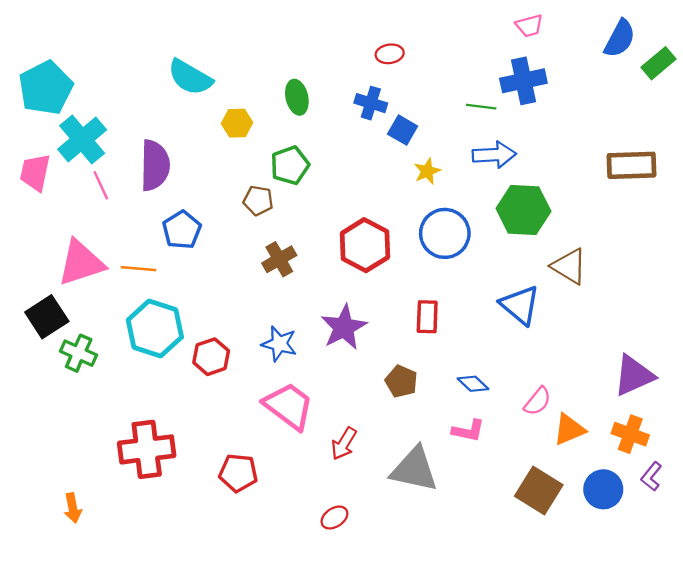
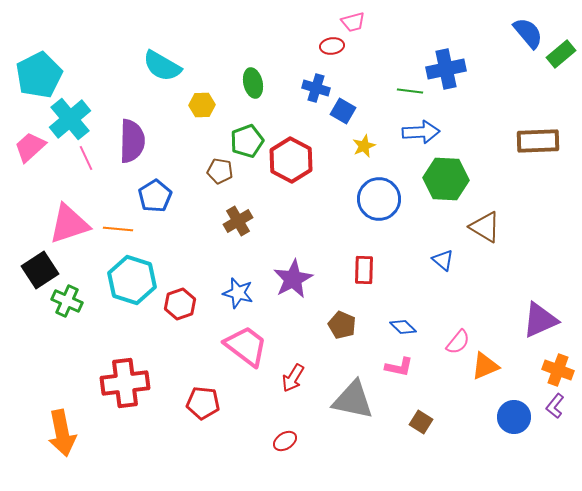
pink trapezoid: (529, 26) -> (353, 22), moved
blue semicircle: (620, 39) -> (528, 33), turned -68
pink trapezoid: (35, 172) -> (30, 147), turned 36
red hexagon: (365, 245) -> (291, 160), moved
blue triangle: (520, 305) -> (443, 260), size x0.6
orange cross: (630, 434) -> (558, 370), moved
brown square: (539, 490) -> (421, 422), moved, size x0.6
orange arrow: (73, 508) -> (62, 433), size x1.8

